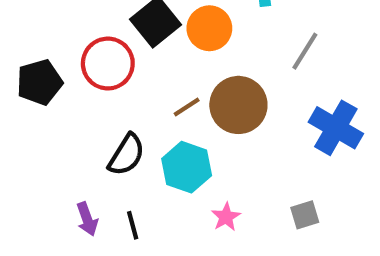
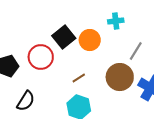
brown circle: (238, 105) -> (120, 77), moved
black semicircle: (126, 155) -> (26, 101), moved

